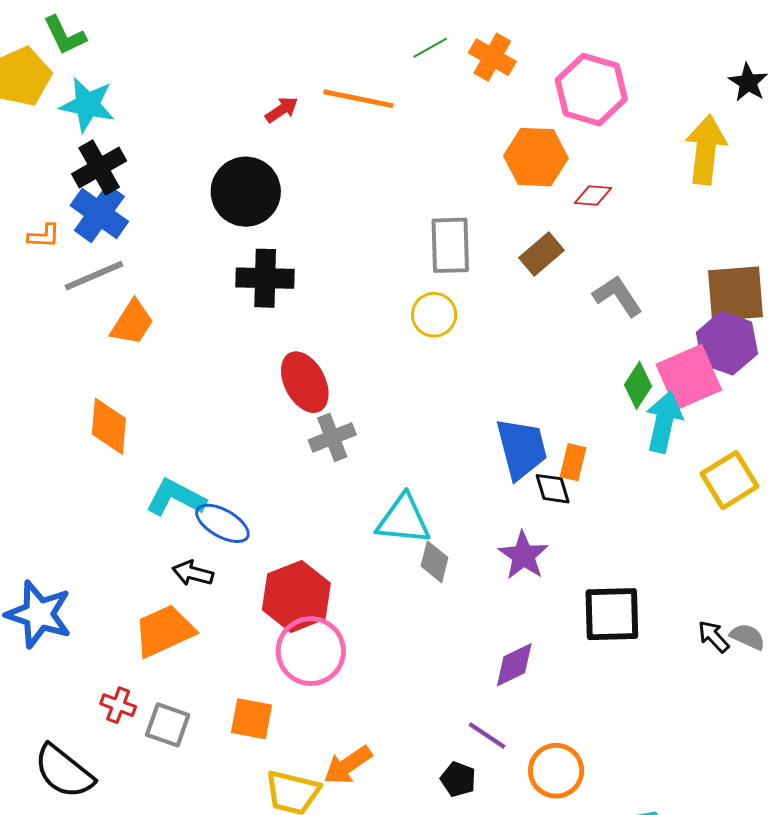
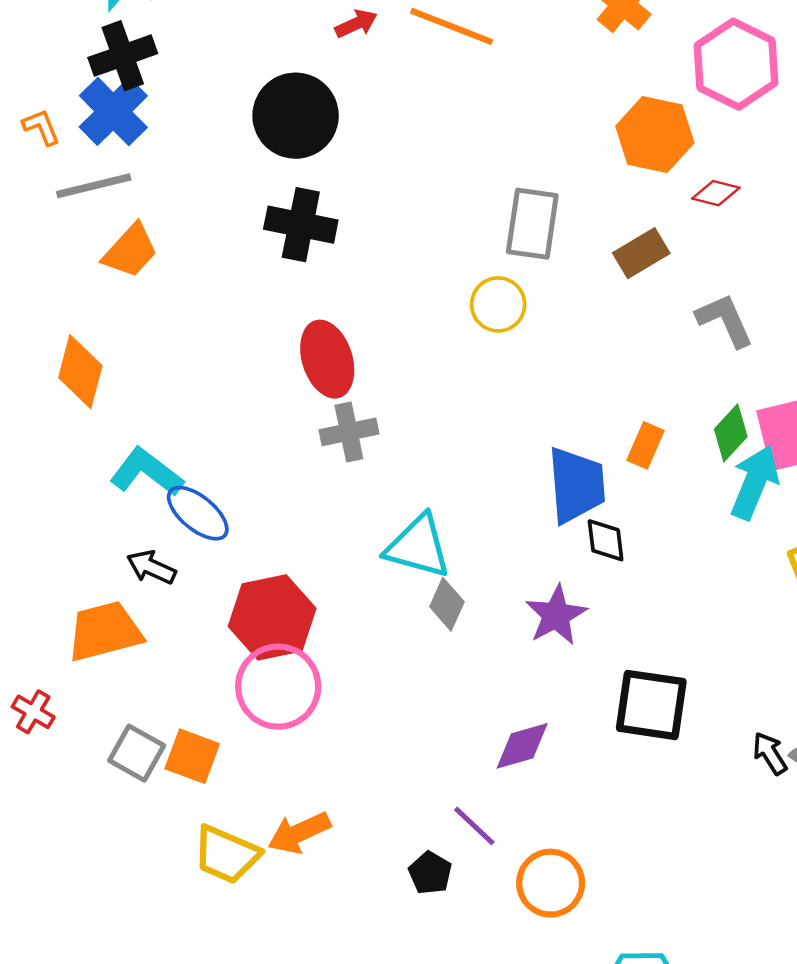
orange L-shape: (44, 236) -> (41, 127), turned -124
orange rectangle: (573, 462) -> (646, 445), moved
gray square: (168, 725) -> (137, 753), moved

